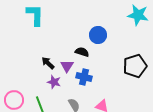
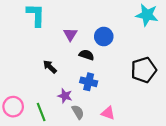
purple triangle: (67, 66) -> (70, 34), moved
purple star: (54, 82) -> (65, 96), moved

